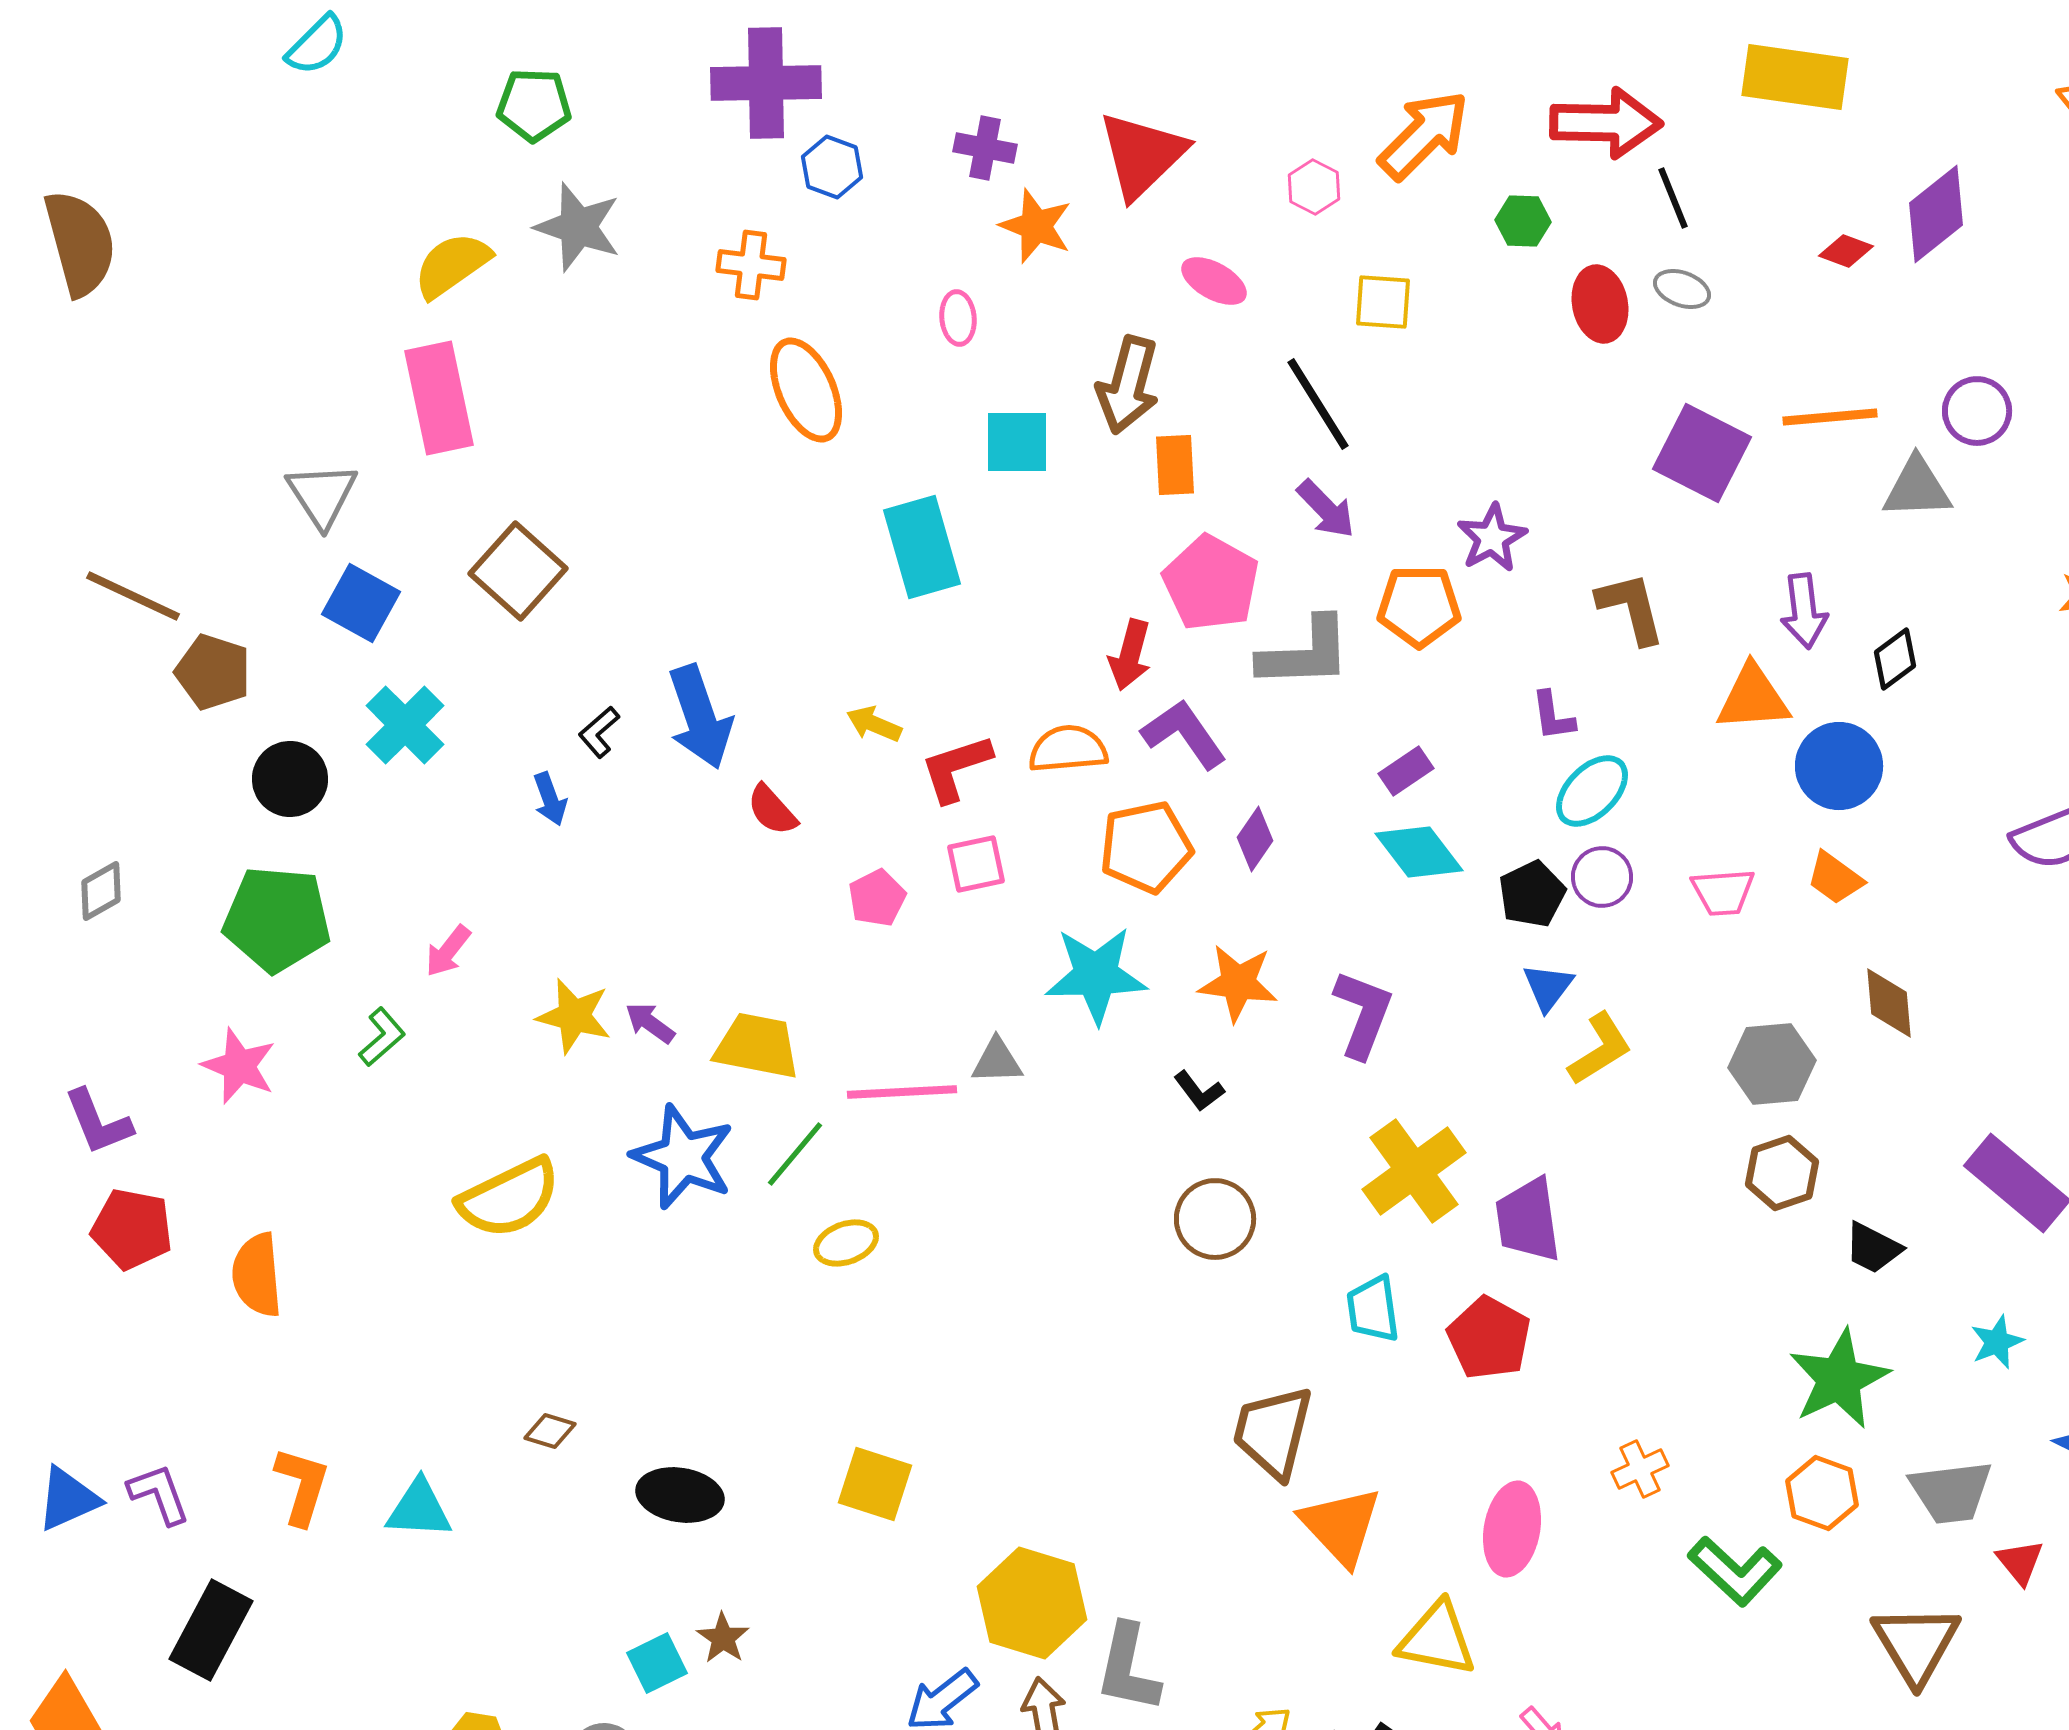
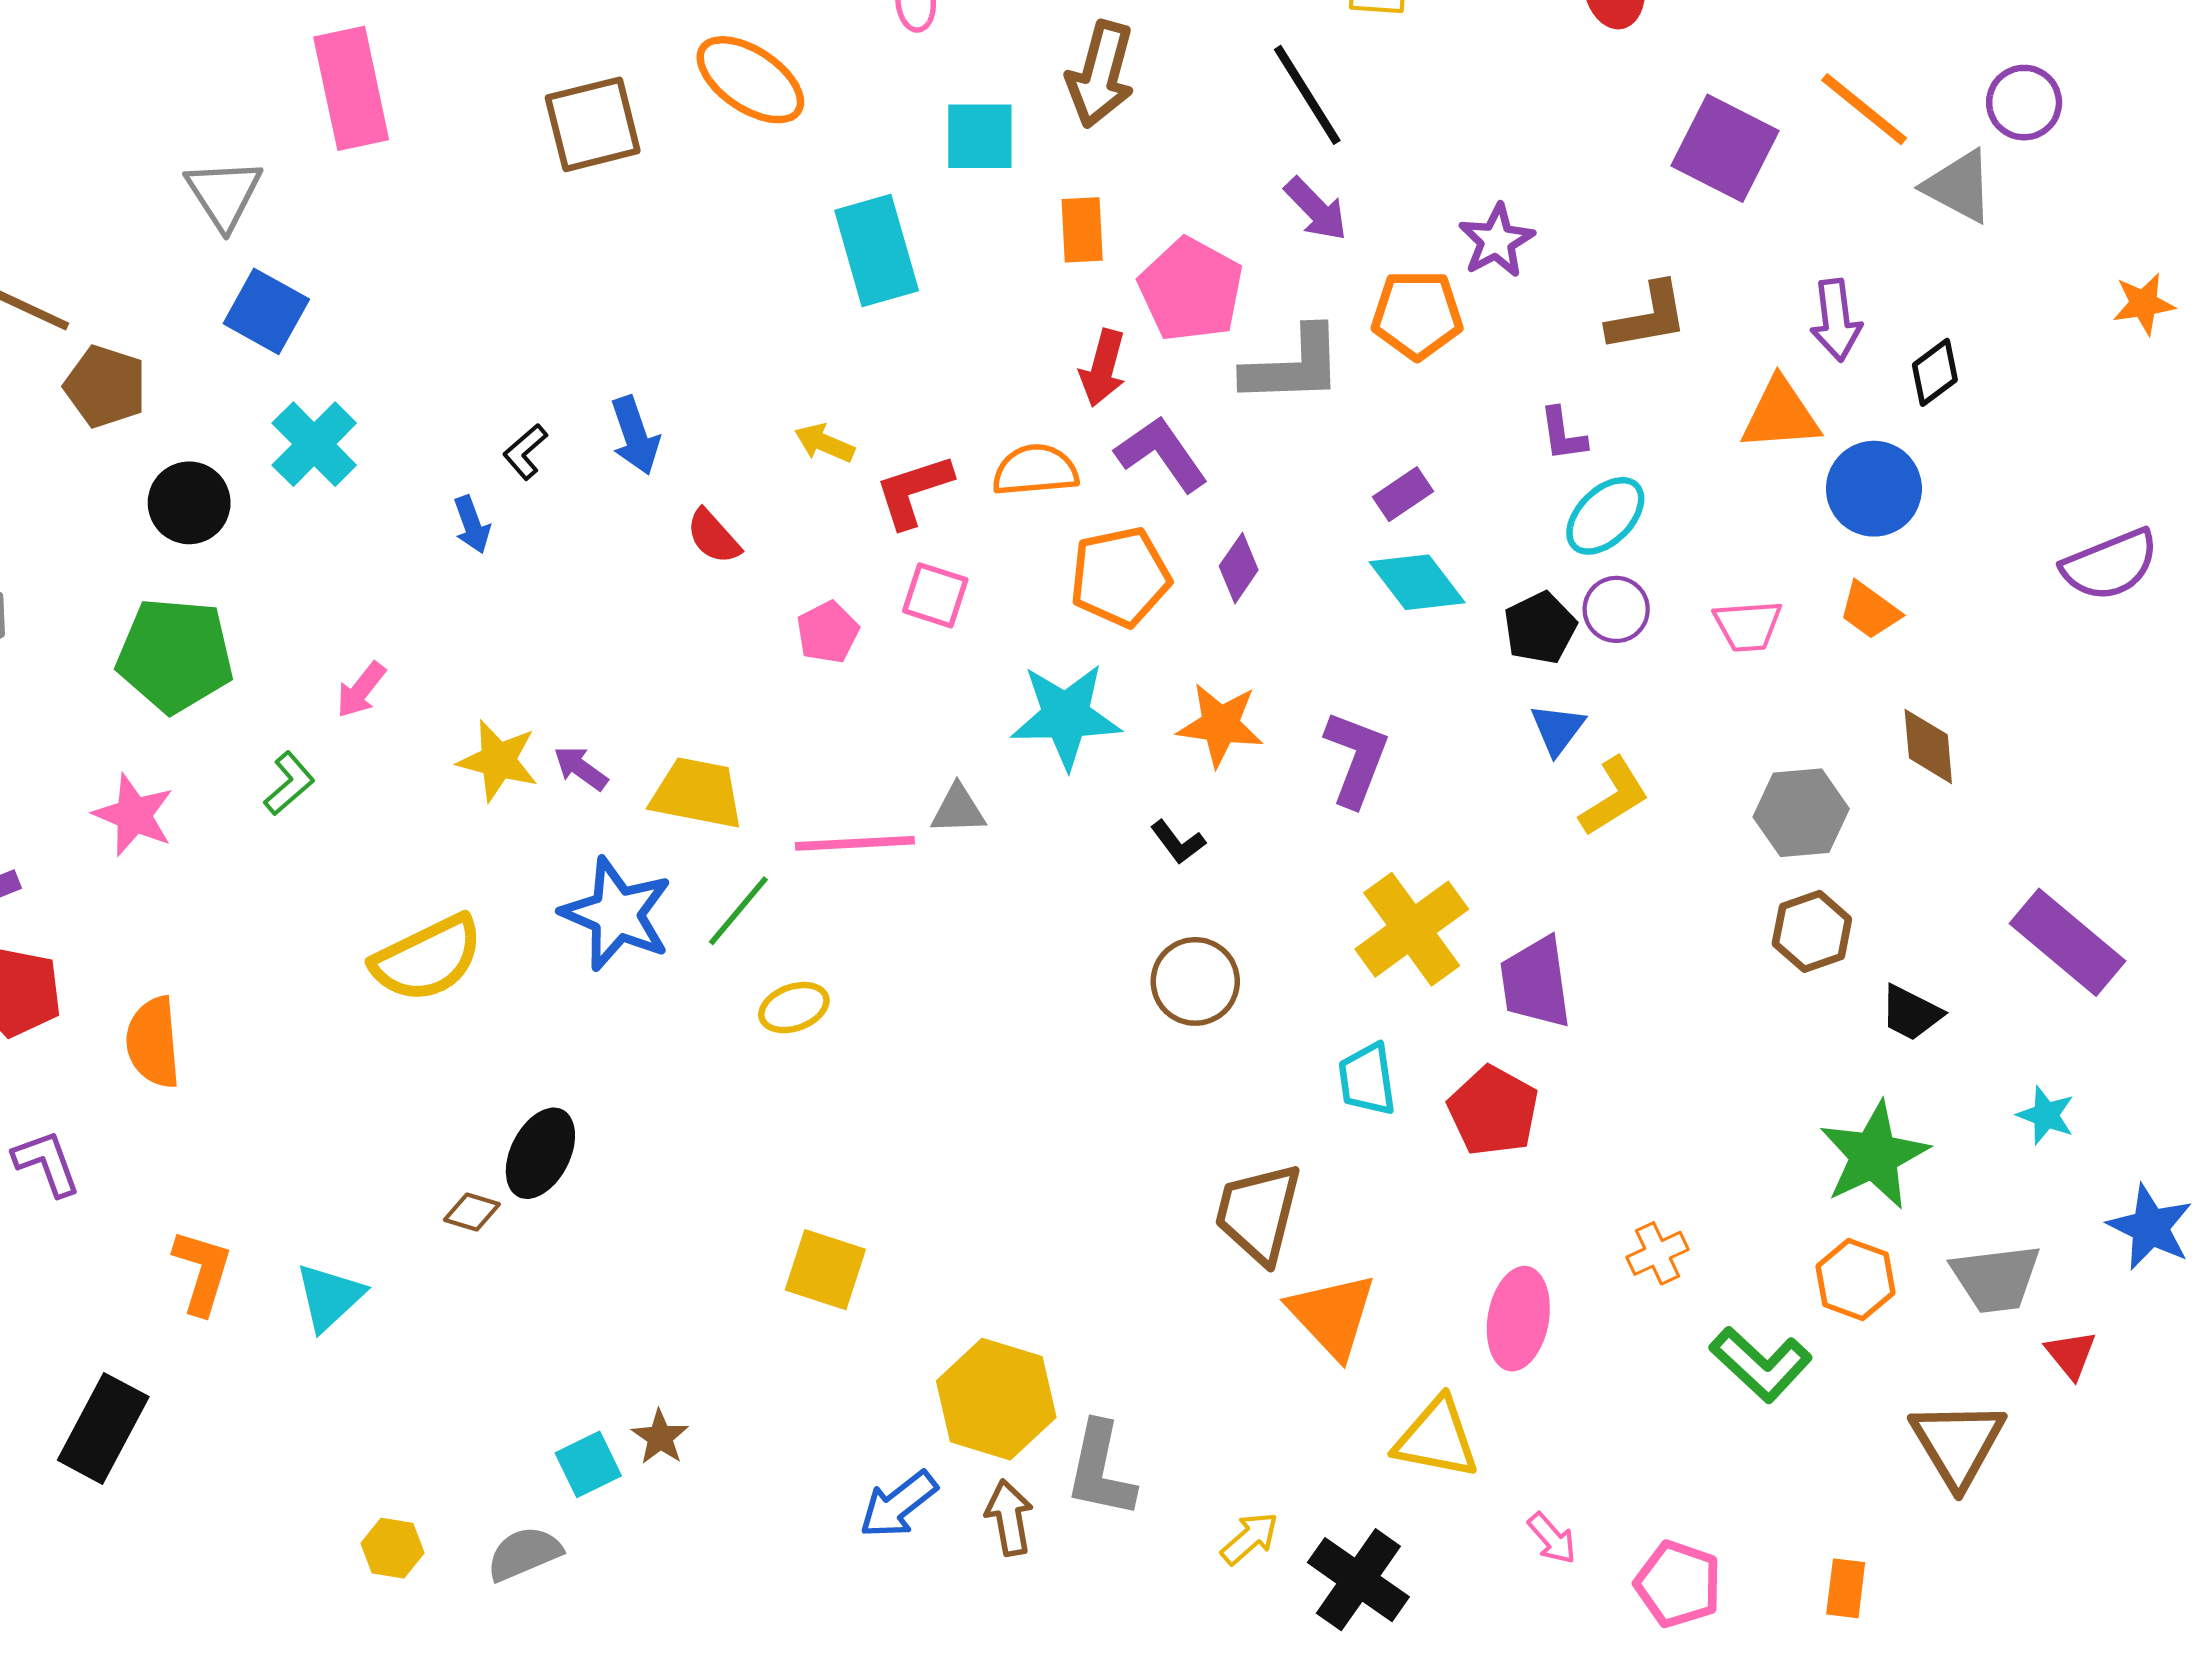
orange ellipse: (806, 390) -> (750, 80), turned -32
orange line: (1830, 417) -> (1864, 109), turned 44
orange rectangle: (1175, 465) -> (1082, 230), moved
gray triangle: (1917, 488) -> (1959, 186), turned 30
brown square: (518, 571) -> (593, 124), moved, turned 34
brown L-shape: (1631, 608) -> (1648, 317), turned 94
blue arrow: (700, 717) -> (635, 435), size x0.7
pink square: (976, 864) -> (935, 595), turned 30
cyan star: (1997, 1342) -> (2046, 1115), turned -30
purple L-shape: (159, 1494) -> (47, 1163), moved
black ellipse: (680, 1495) -> (540, 1153), moved, turned -72
cyan triangle: (419, 1509) -> (329, 1297), turned -46

